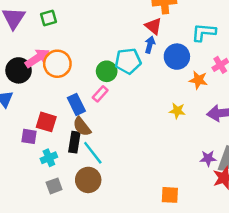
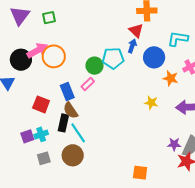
purple square: (29, 136) -> (27, 136), moved, turned -32

